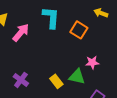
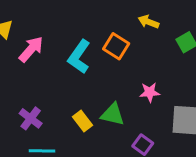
cyan L-shape: (51, 17) -> (79, 57), moved, turned -150
pink star: (92, 63) -> (150, 92), moved

